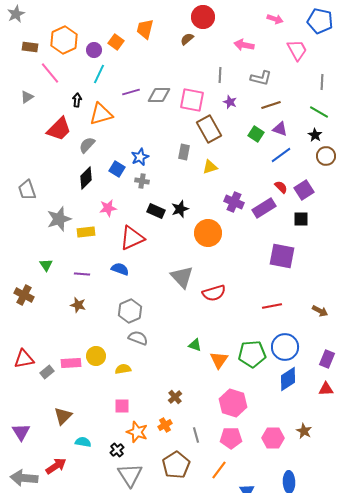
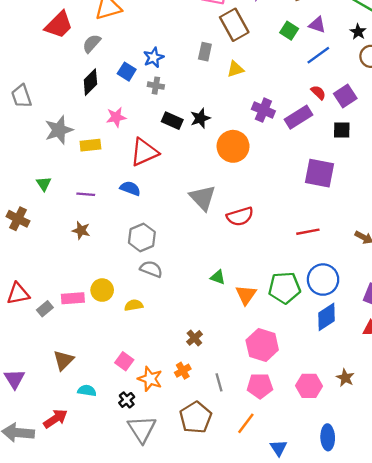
pink square: (122, 406) -> (124, 361), moved, turned 35

